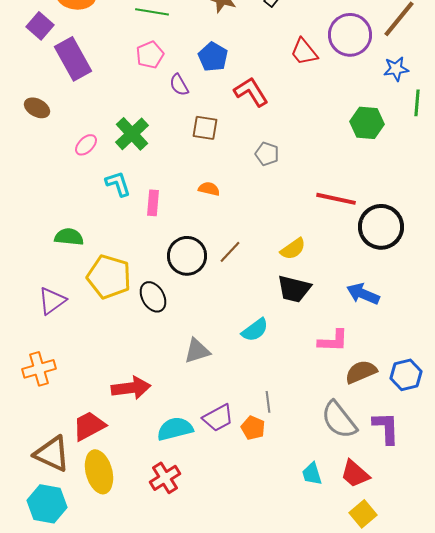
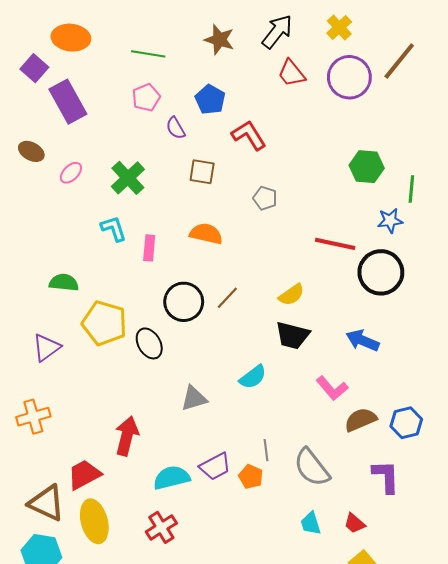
red trapezoid: (304, 52) -> (291, 73), moved
blue star: (396, 69) -> (390, 221), moved
green line: (417, 103) -> (411, 189), moved
pink ellipse: (86, 145) -> (71, 173), moved
orange semicircle: (209, 189) -> (206, 234), size x1.5
pink L-shape: (333, 341) -> (332, 388), turned 48
red arrow: (131, 388) -> (127, 436), turned -69
gray semicircle: (339, 420) -> (312, 467), moved
red trapezoid: (355, 474) -> (354, 523), size x0.7

